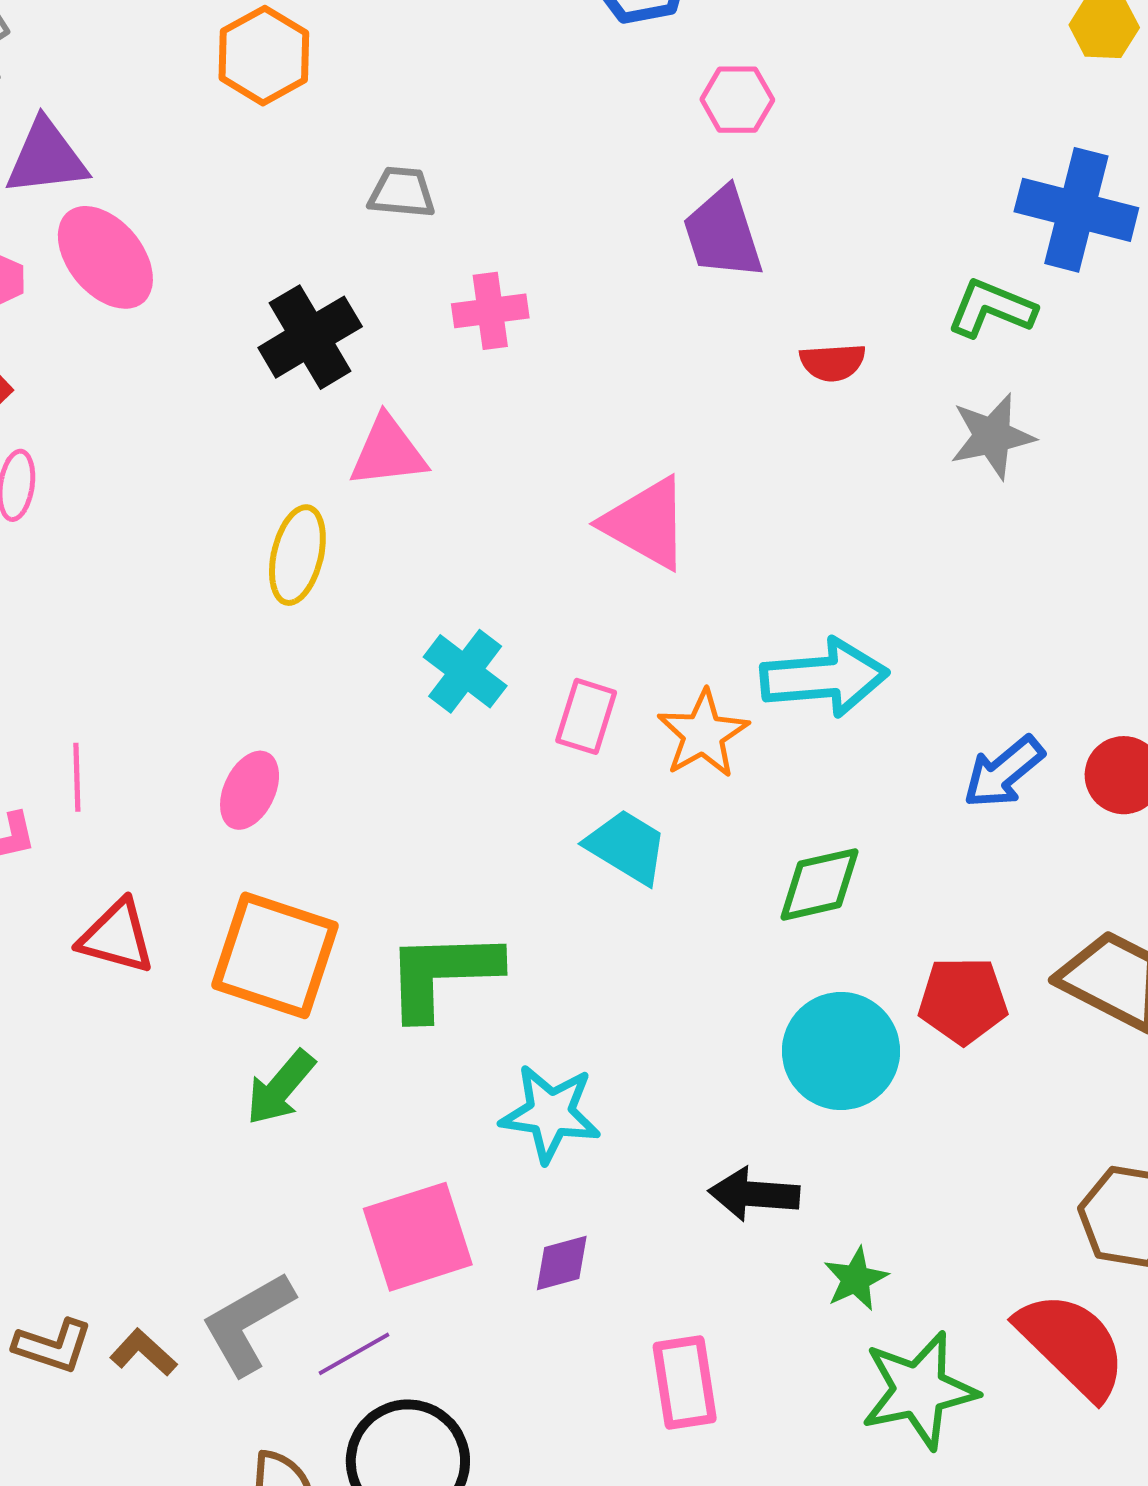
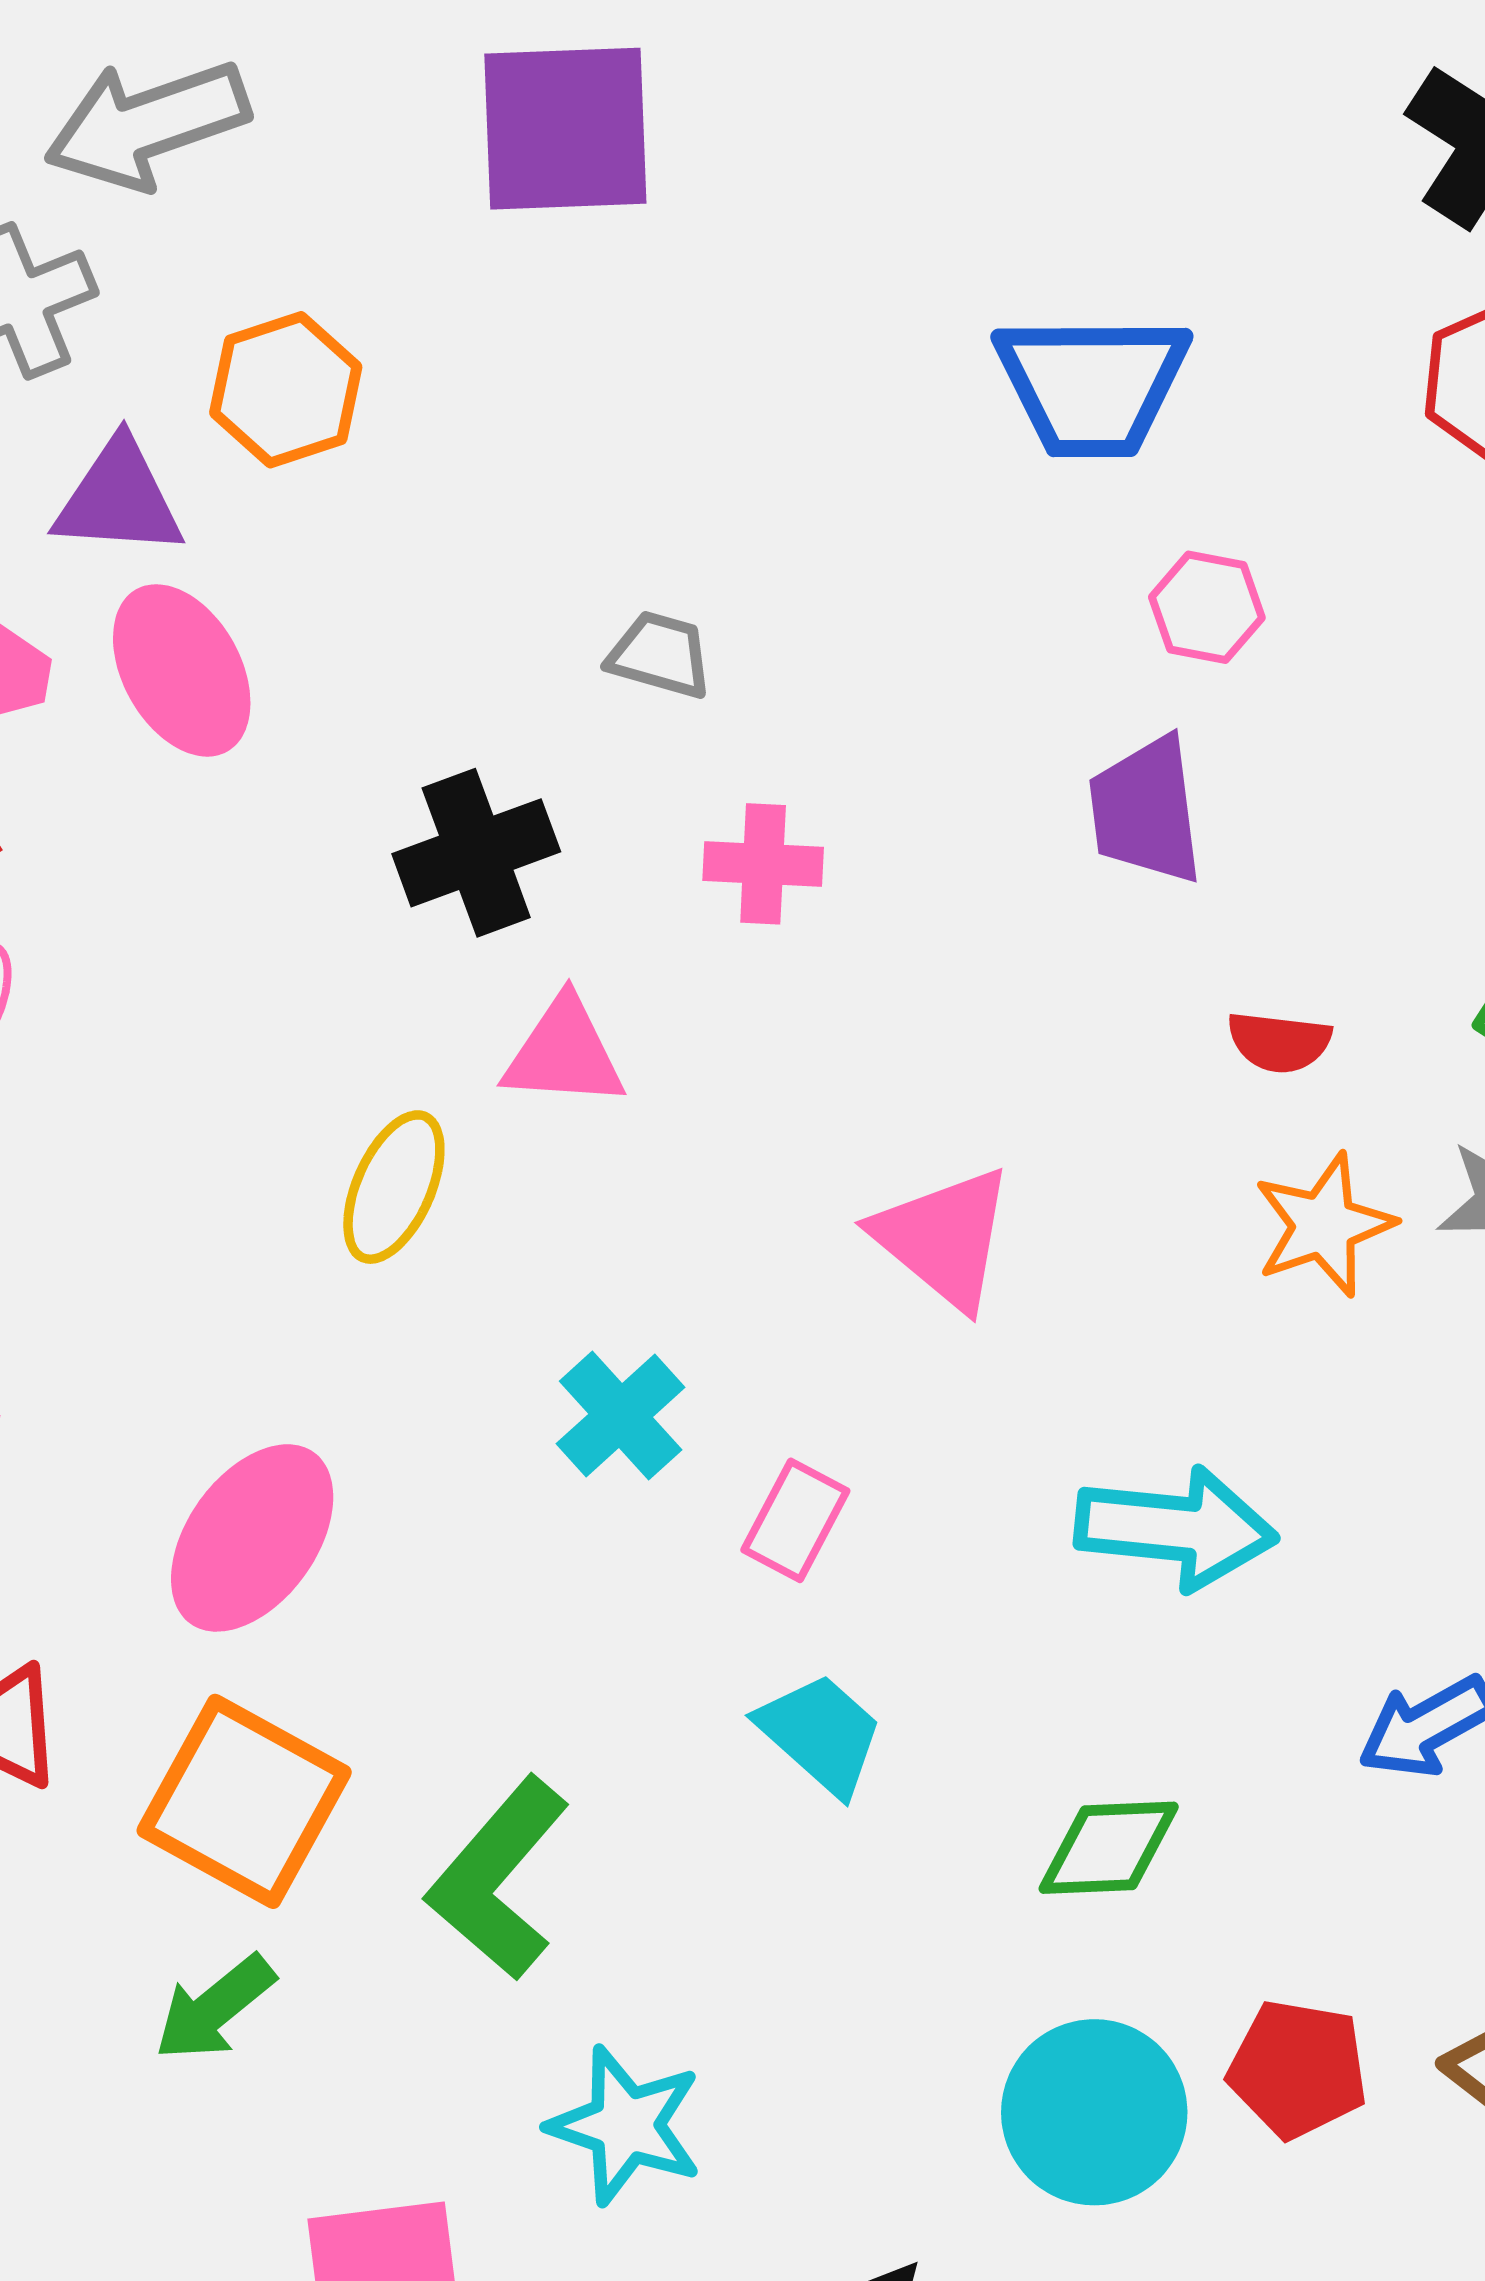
orange hexagon: (264, 56) -> (286, 390), moved
orange star: (703, 734) -> (1324, 1225), moved
pink ellipse: (250, 790) -> (252, 1538), size x1.6
green L-shape: (442, 974) -> (498, 1878), turned -58

